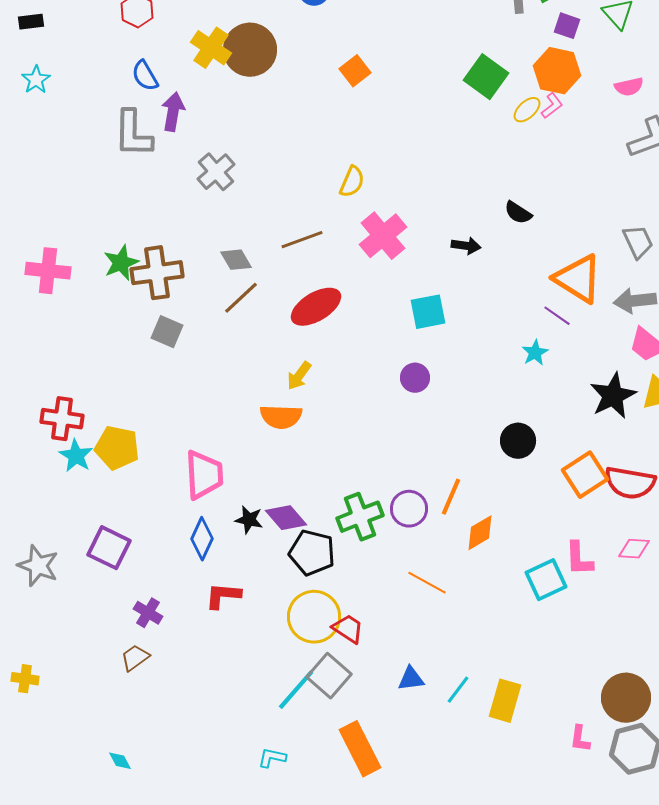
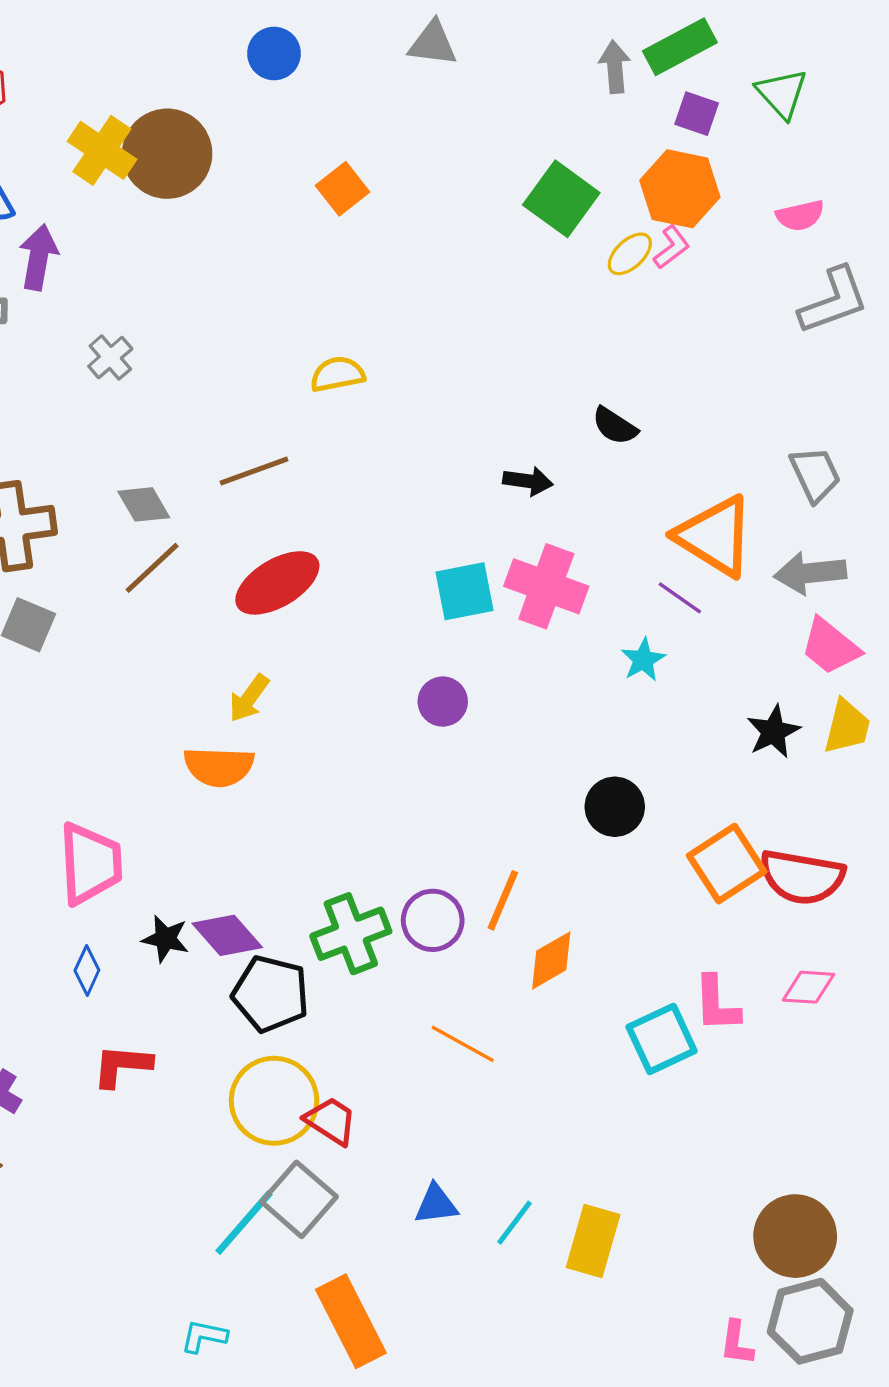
gray cross: (216, 172) -> (110, 357), size x0.7
yellow semicircle: (352, 182) -> (337, 374), turned -124
pink cross: (383, 236) -> (546, 586), moved, turned -30
black star: (613, 396) -> (773, 732), size x0.7
blue diamond: (202, 539) -> (87, 970), size x0.7
pink L-shape: (580, 739) -> (737, 1343), moved

